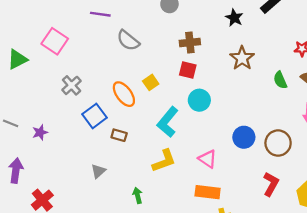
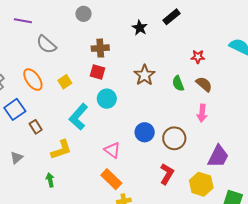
brown star: (242, 58) -> (144, 75), moved
orange ellipse: (124, 94) -> (33, 80), moved
brown rectangle: (119, 135) -> (36, 127), turned 40
yellow L-shape: (164, 161) -> (61, 150), moved
orange rectangle: (208, 192) -> (111, 179), turned 35

